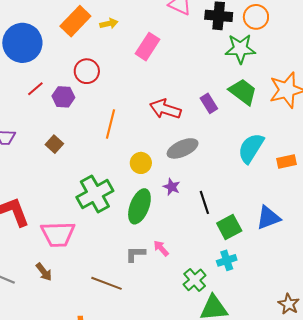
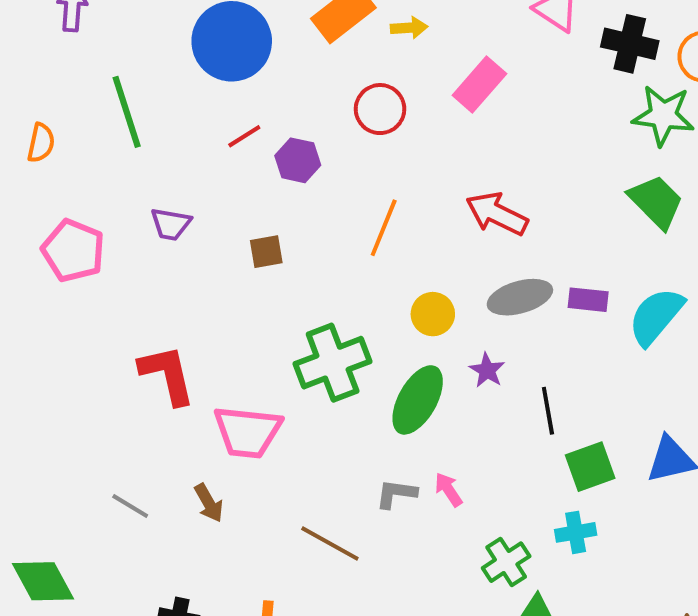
red circle: (87, 71) -> (380, 109), moved
purple rectangle: (209, 103) -> (588, 300), moved, turned -60
brown square: (54, 144) -> (266, 252), turned 30

